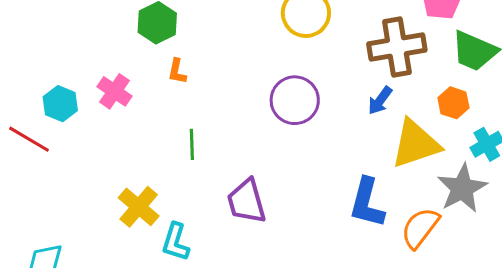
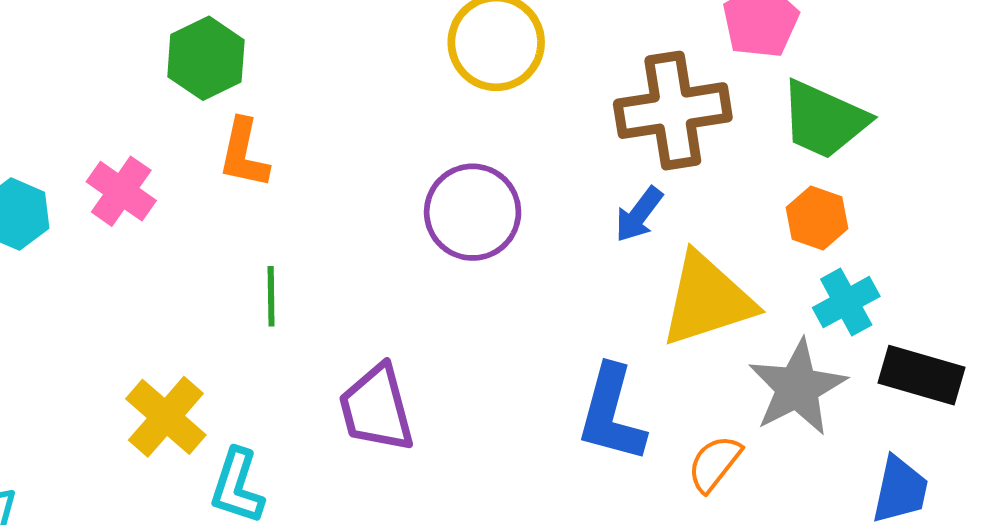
orange L-shape: (177, 71) -> (244, 153), size x1.4
orange hexagon: (453, 103) -> (817, 218), moved
orange semicircle: (420, 228) -> (714, 463), size x0.7

